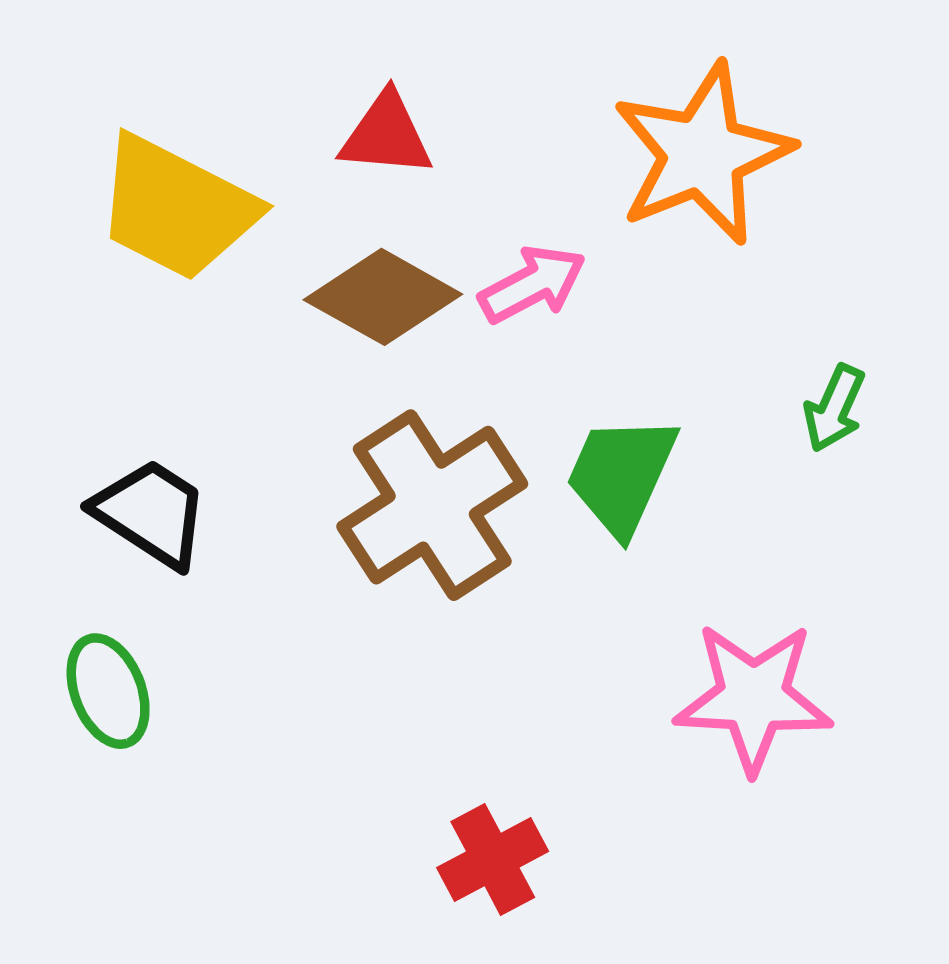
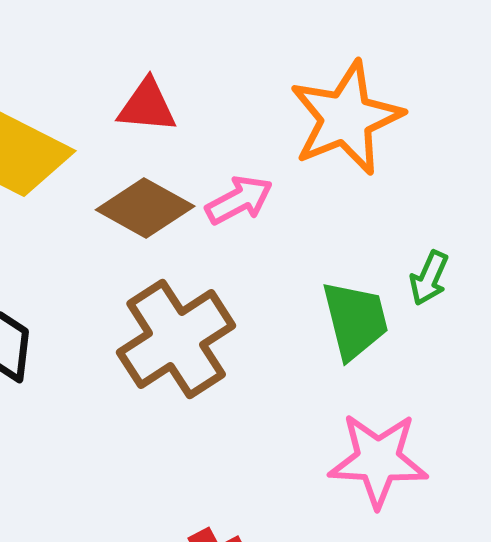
green trapezoid: (621, 475) -> (355, 320), moved, turned 142

